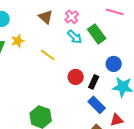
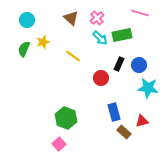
green rectangle: (97, 34) -> (122, 35), turned -66
black rectangle: (94, 82) -> (119, 64), moved
blue rectangle: (97, 105) -> (114, 112), moved, turned 30

